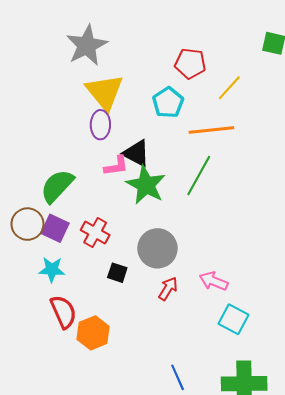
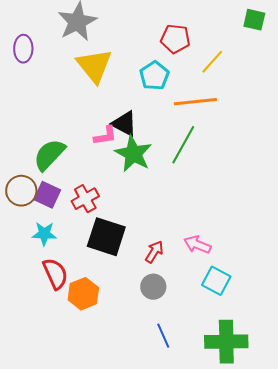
purple ellipse: (100, 125) -> (23, 49), moved
red cross: (95, 233) -> (85, 199), turned 32
gray circle: (157, 248) -> (153, 287), moved, size x0.7
black square: (117, 273) -> (106, 237), size x2.0

